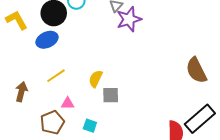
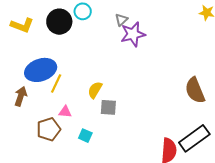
yellow L-shape: (17, 20) -> (22, 25), turned 135
blue ellipse: (47, 40) -> (41, 70), moved, size x1.4
yellow line: (56, 76) -> (56, 84), turned -36

